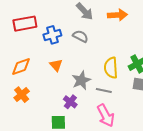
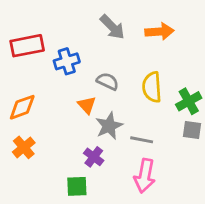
gray semicircle: (80, 36) -> (108, 81), moved
orange triangle: (56, 65) -> (87, 105), moved
yellow semicircle: (111, 68) -> (152, 87), moved
pink arrow: (106, 116) -> (145, 176), turned 40

